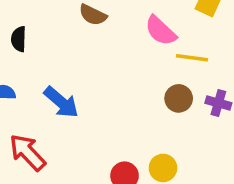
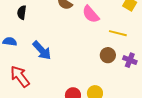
pink semicircle: (161, 31) -> (91, 14), moved

